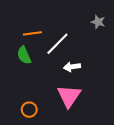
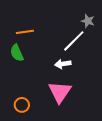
white line: (57, 44) -> (74, 41), moved

